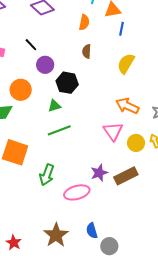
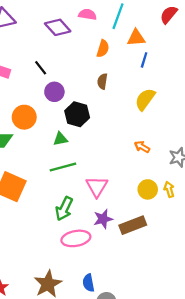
orange arrow: (127, 106) -> (142, 147), size x0.6
pink triangle: (113, 131) -> (97, 187), moved
green arrow: (47, 175) -> (64, 209), moved

